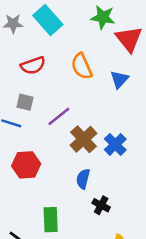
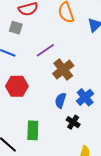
gray square: (25, 102) -> (16, 28), moved
blue cross: (115, 144) -> (85, 97), moved

